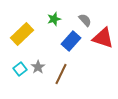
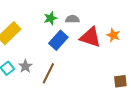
green star: (54, 19) -> (50, 18), moved
gray semicircle: (85, 20) -> (72, 19), turned -48

